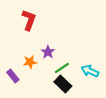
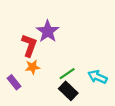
red L-shape: (29, 20) -> (29, 45), moved
purple star: (48, 52) -> (48, 31), moved, size x1.5

